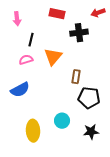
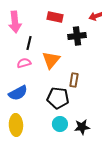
pink arrow: (17, 19) -> (15, 22), size x1.5
black pentagon: (89, 98) -> (58, 98), moved
yellow ellipse: (33, 131) -> (16, 125), moved
black star: (91, 132) -> (82, 127), moved

